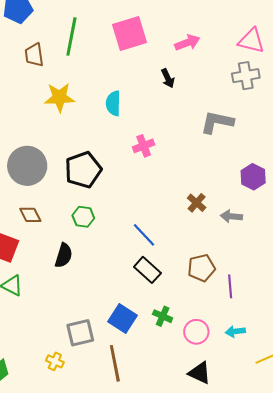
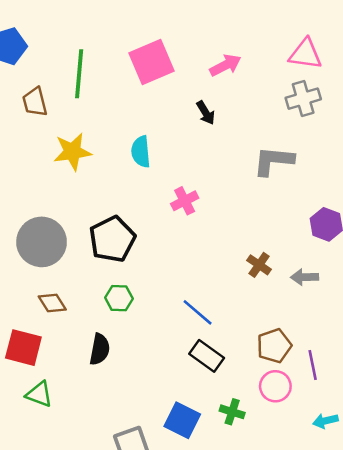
pink circle: (196, 332) -> (275, 386), moved

